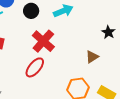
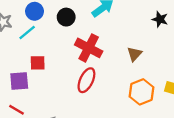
brown triangle: (92, 57) -> (134, 54), moved

